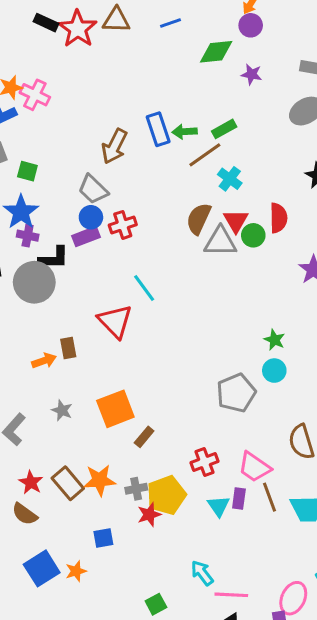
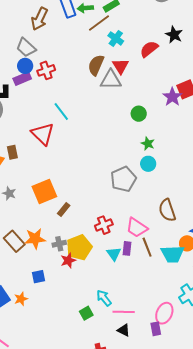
red semicircle: (278, 218) -> (149, 49), moved, turned -126
green circle: (253, 235) -> (139, 114), moved
green square: (156, 604) -> (86, 313), moved

